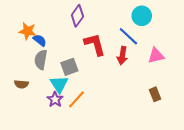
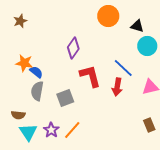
cyan circle: (142, 16) -> (147, 46), moved
cyan triangle: (59, 84) -> (28, 132), moved

